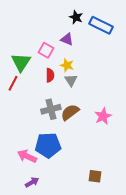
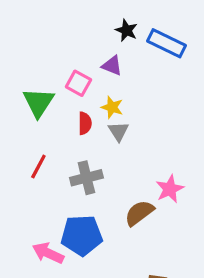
red line: (13, 83) -> (38, 167), moved
brown semicircle: (70, 112) -> (139, 213), moved

